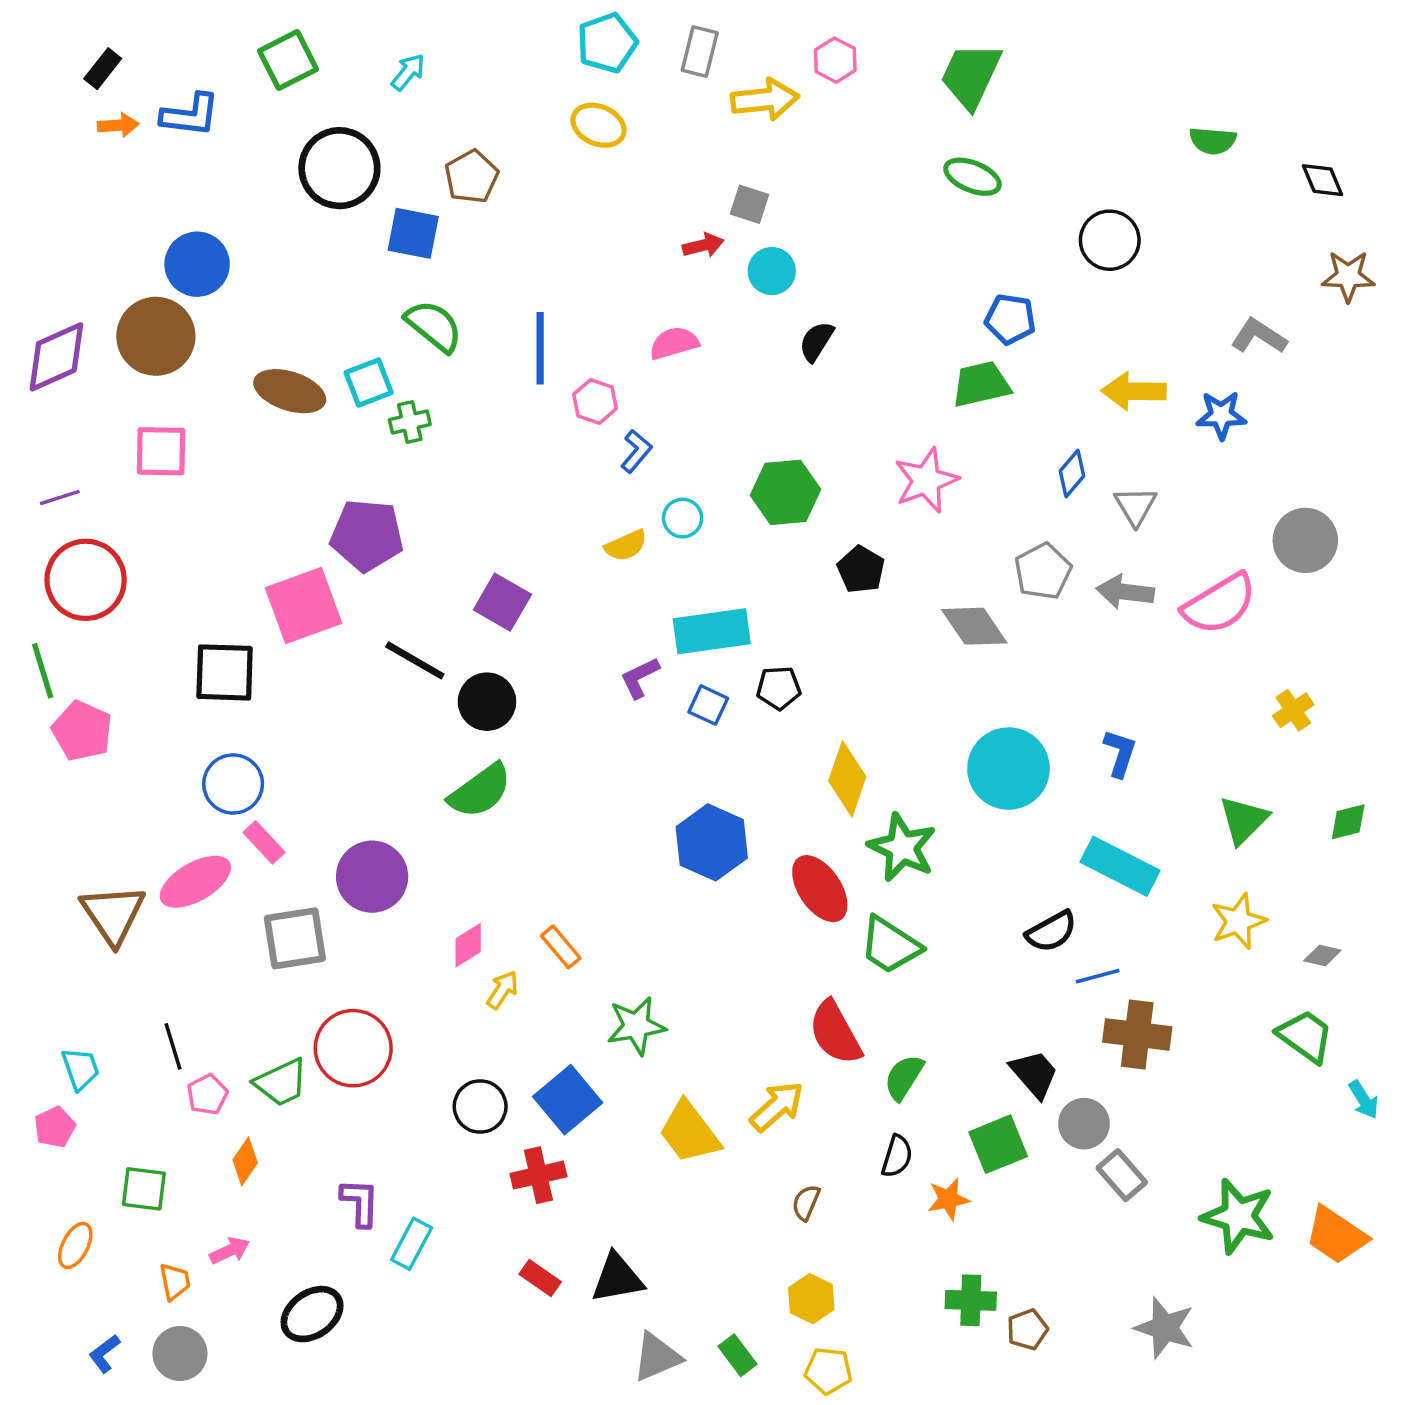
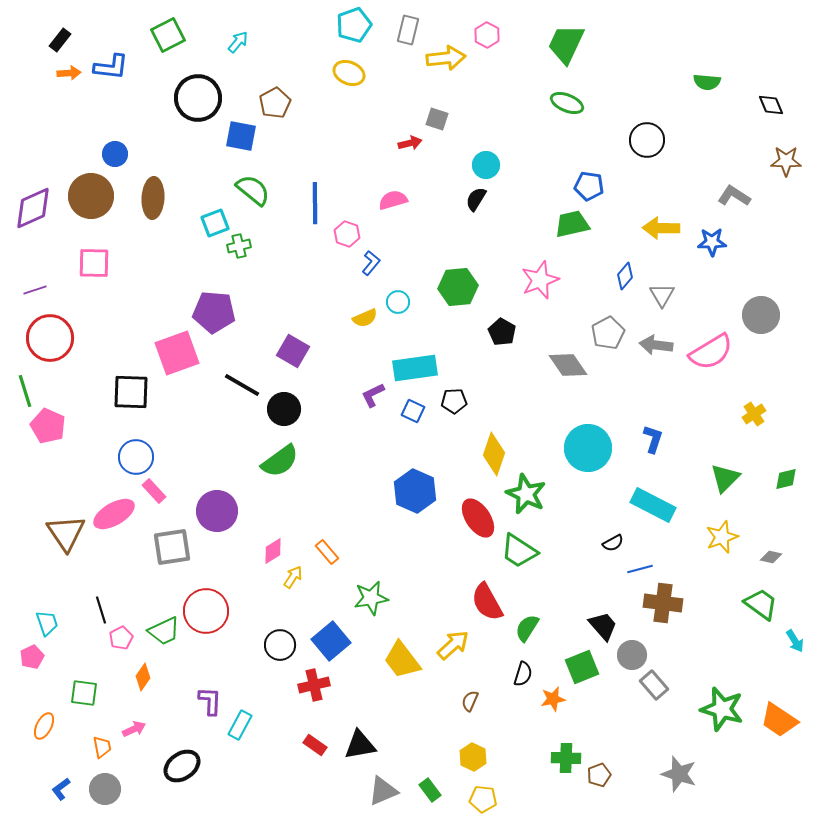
blue circle: (197, 264) -> (115, 154), size x0.7
cyan circle: (772, 271) -> (486, 165), moved
brown ellipse: (290, 391) -> (153, 198), moved, turned 75
black semicircle: (1051, 932) -> (613, 543), size x0.7

